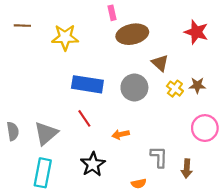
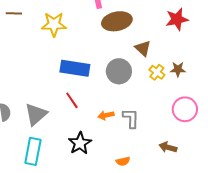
red star: (196, 32) -> (177, 19), turned -30
gray L-shape: (159, 157) -> (131, 118), moved
brown arrow: (187, 169) -> (168, 147), turned 102

